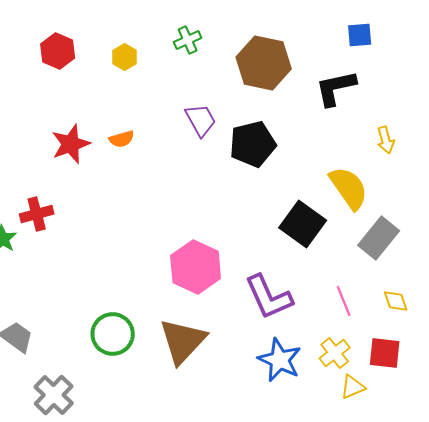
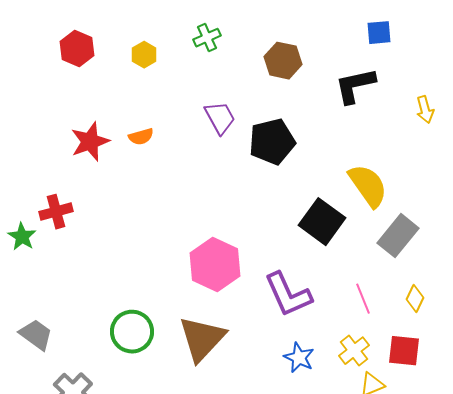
brown hexagon: (264, 63) -> (283, 61), size x0.7
yellow arrow: (386, 140) -> (425, 110), moved
yellow diamond: (396, 301) -> (415, 299), turned 44
blue star: (280, 360) -> (299, 358), size x0.7

